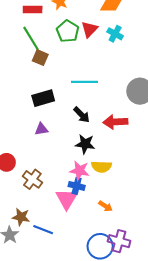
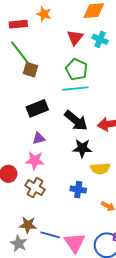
green pentagon: (68, 31) -> (77, 69), moved
black arrow: (82, 115) -> (76, 121), size x1.4
pink star: (80, 171) -> (35, 161), moved
pink triangle: (67, 199) -> (75, 243), moved

